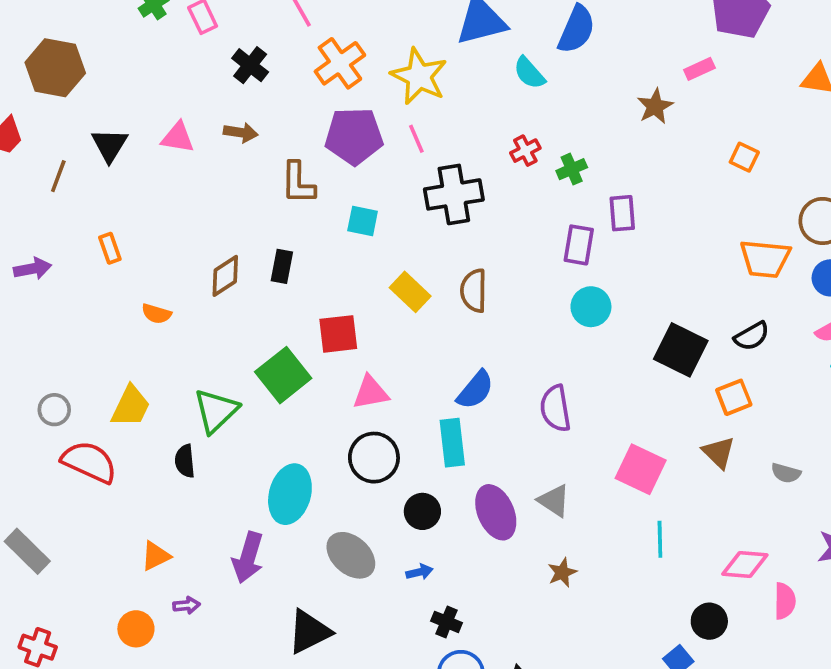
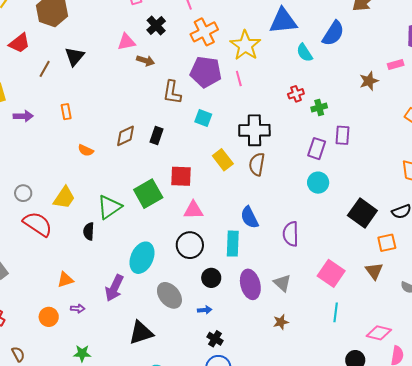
pink triangle: (178, 137) -> (126, 42), moved, turned -30
black cross: (454, 194) -> (254, 130), moved
blue semicircle: (475, 390) -> (250, 217), turned 105

